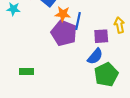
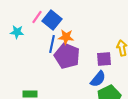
blue line: (78, 21) -> (52, 44), moved

